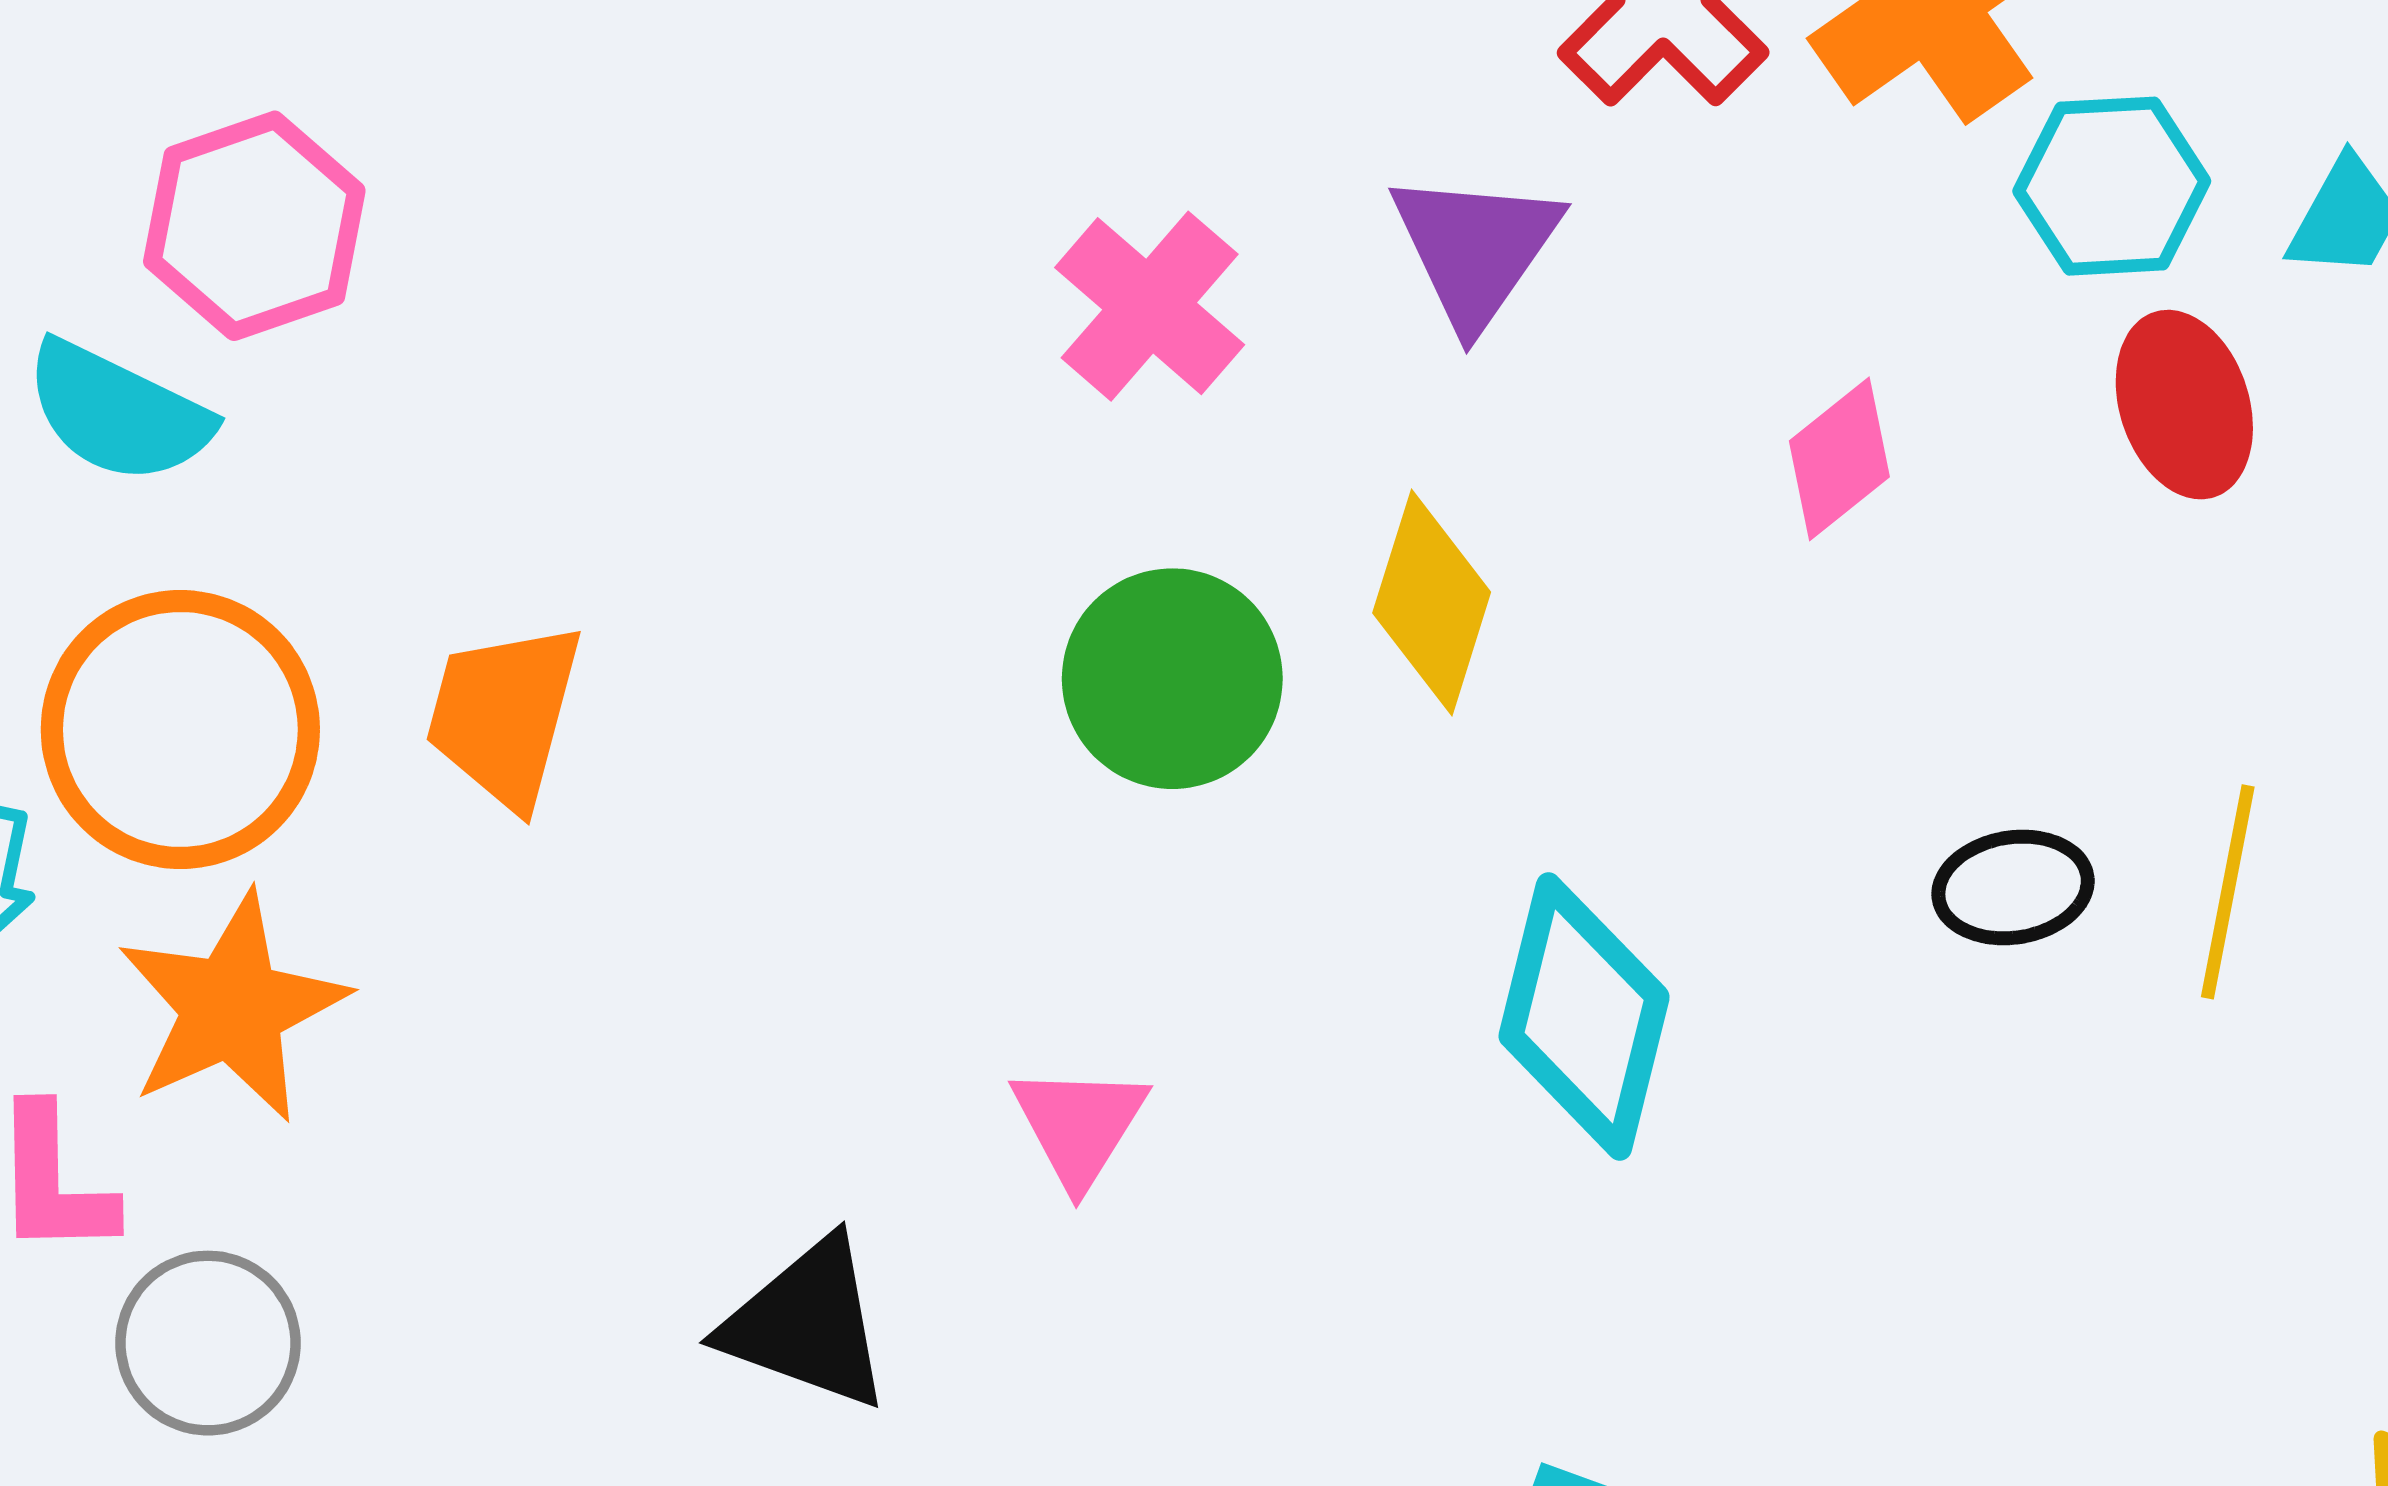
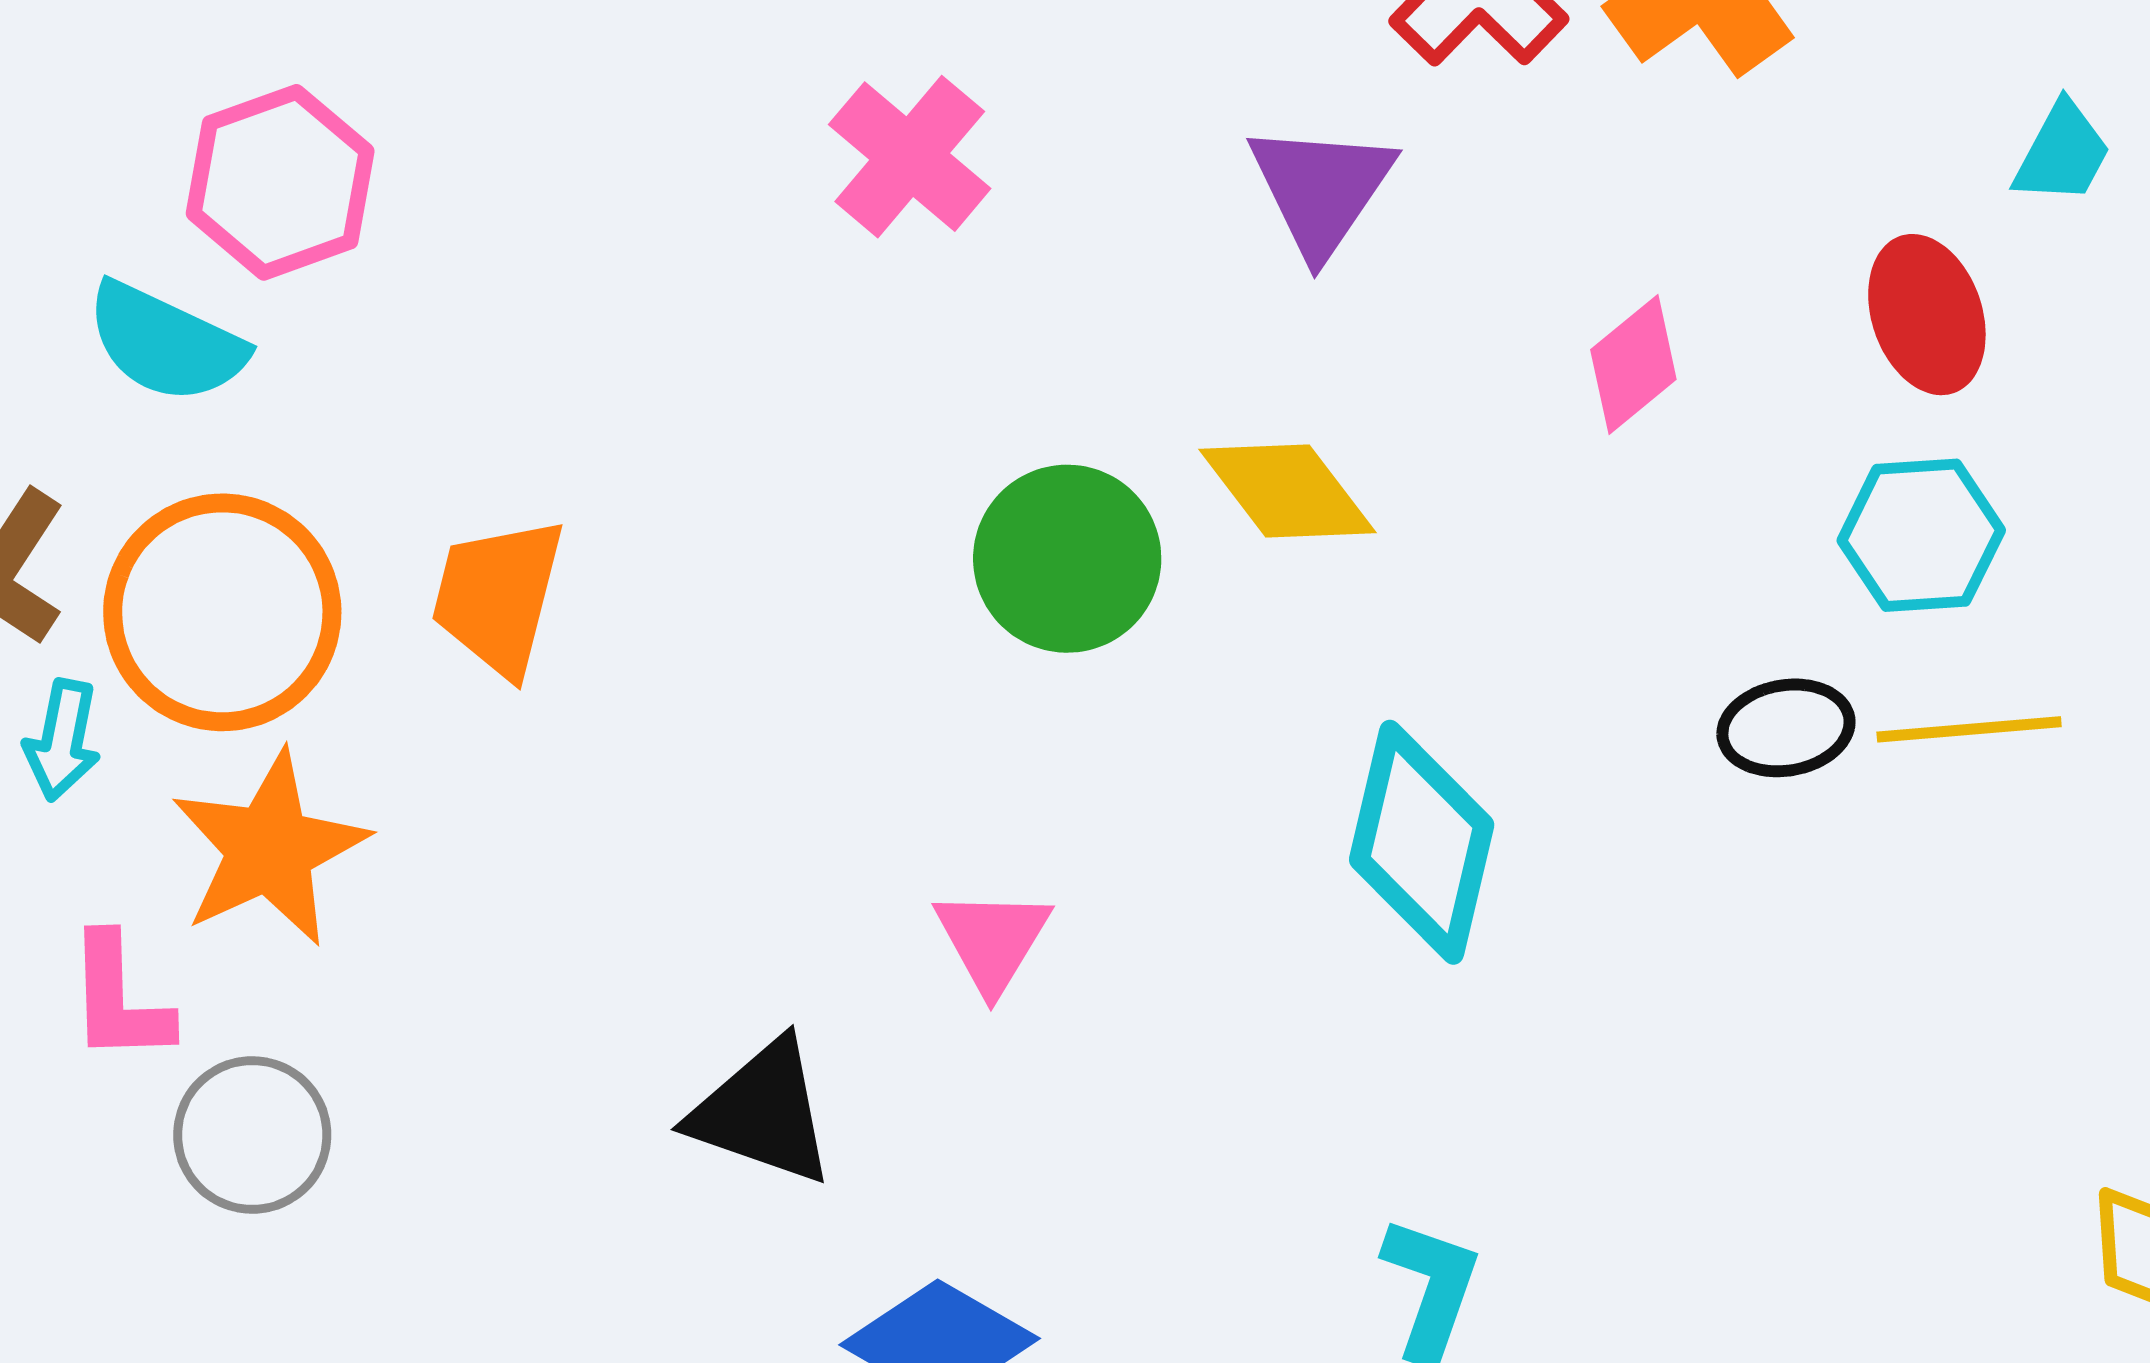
cyan hexagon: (2112, 186) -> (1921, 535), moved
pink cross: (1150, 306) -> (910, 157), moved
yellow diamond: (1432, 603) -> (1287, 491), turned -54
yellow line: (2228, 892) -> (1969, 729), turned 75

